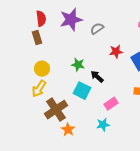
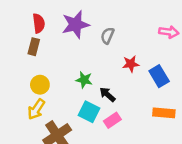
gray semicircle: (97, 29) -> (107, 36), turned -32
brown rectangle: (37, 38) -> (34, 47), turned 32
pink rectangle: (111, 104) -> (112, 120), moved

